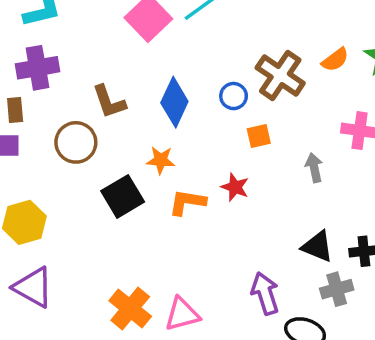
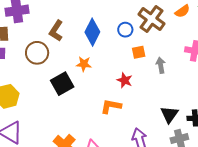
brown L-shape: (109, 102) -> (56, 31), turned 50
gray arrow: (314, 168) -> (161, 65), moved
orange L-shape: (187, 202) -> (111, 106), moved
black triangle: (317, 246) -> (169, 114), turned 42

